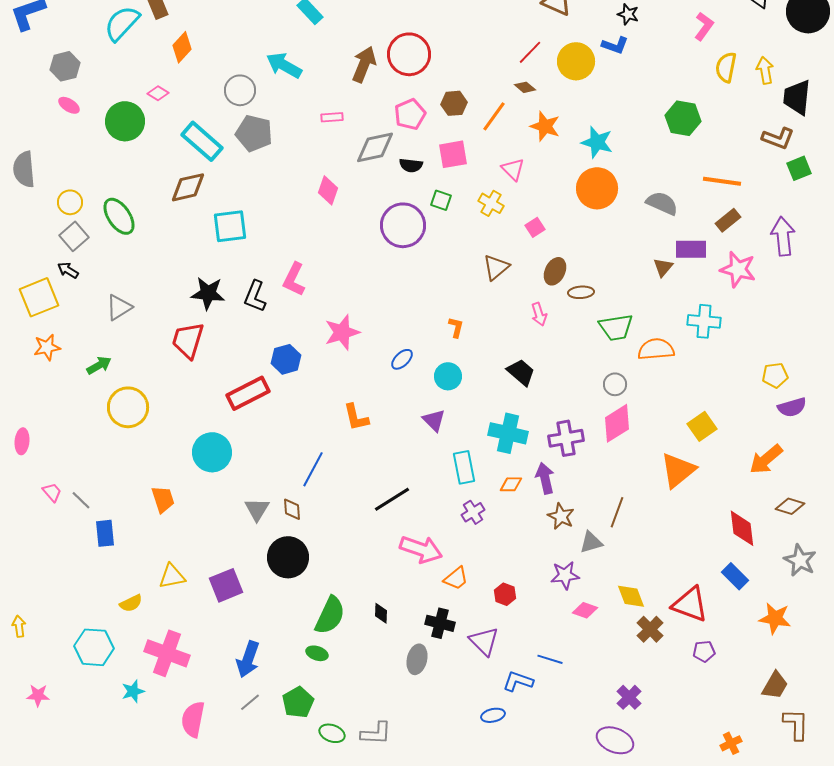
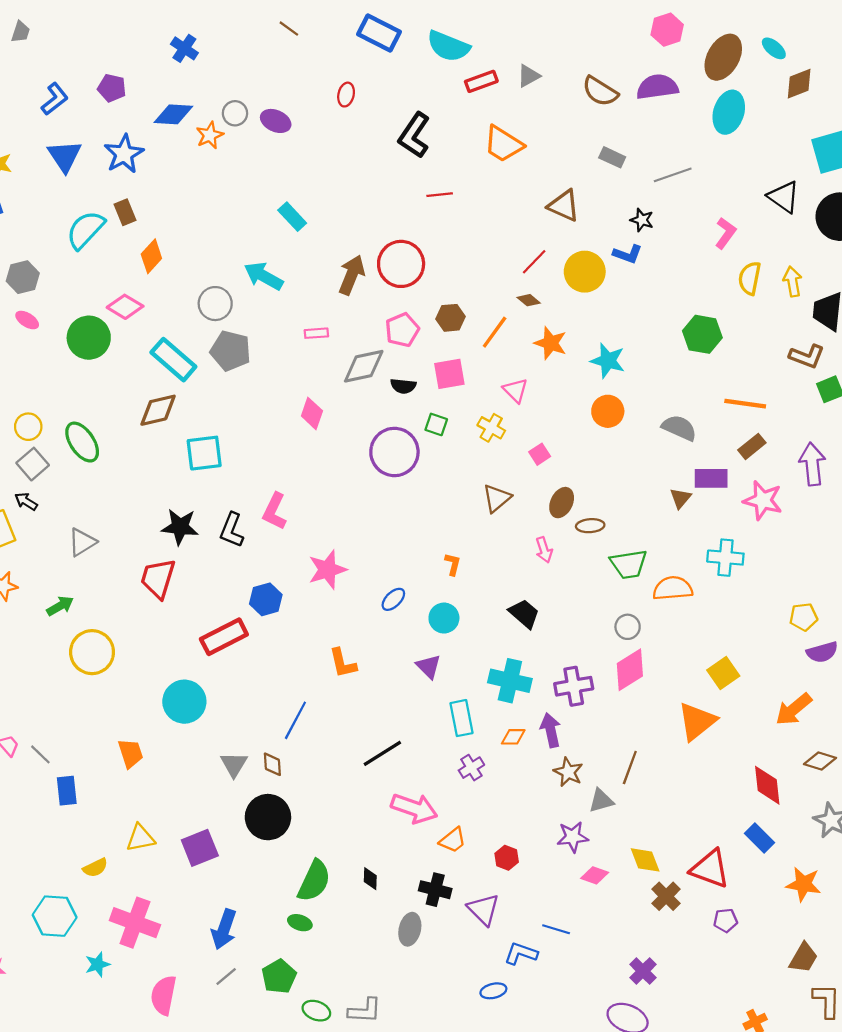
pink diamond: (158, 93) -> (125, 307), size x1.5
orange circle: (597, 188) -> (608, 411), size x0.7

